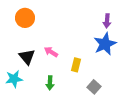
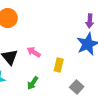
green arrow: (50, 83) -> (33, 83), turned 32

